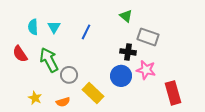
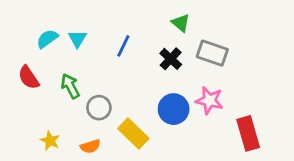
cyan semicircle: (33, 27) -> (47, 39), turned 56
black cross: (128, 52) -> (171, 59), moved, turned 35
green arrow: (49, 60) -> (70, 86), size x0.7

